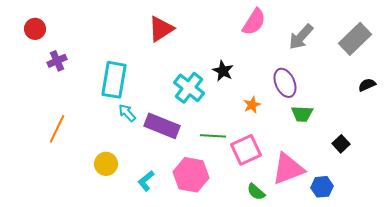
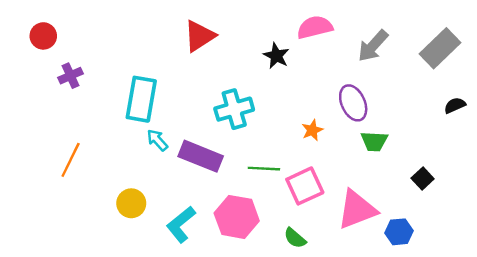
pink semicircle: (254, 22) -> (315, 27), turned -136
black star: (223, 71) -> (276, 56), moved
cyan cross: (189, 88) -> (234, 109), turned 36
cyan L-shape: (146, 181) -> (181, 224), size x1.4
green semicircle: (256, 192) -> (295, 238), moved

